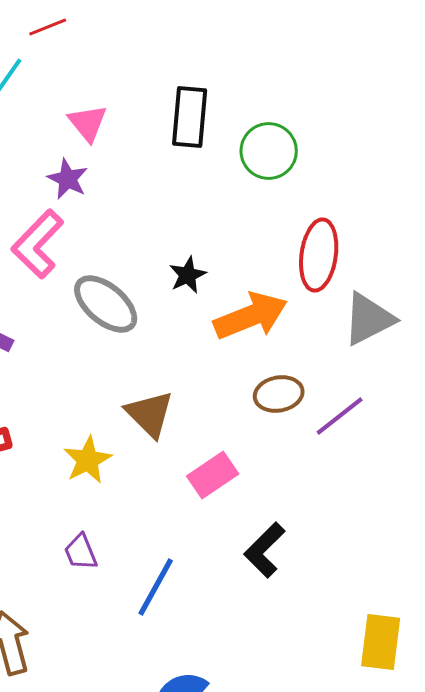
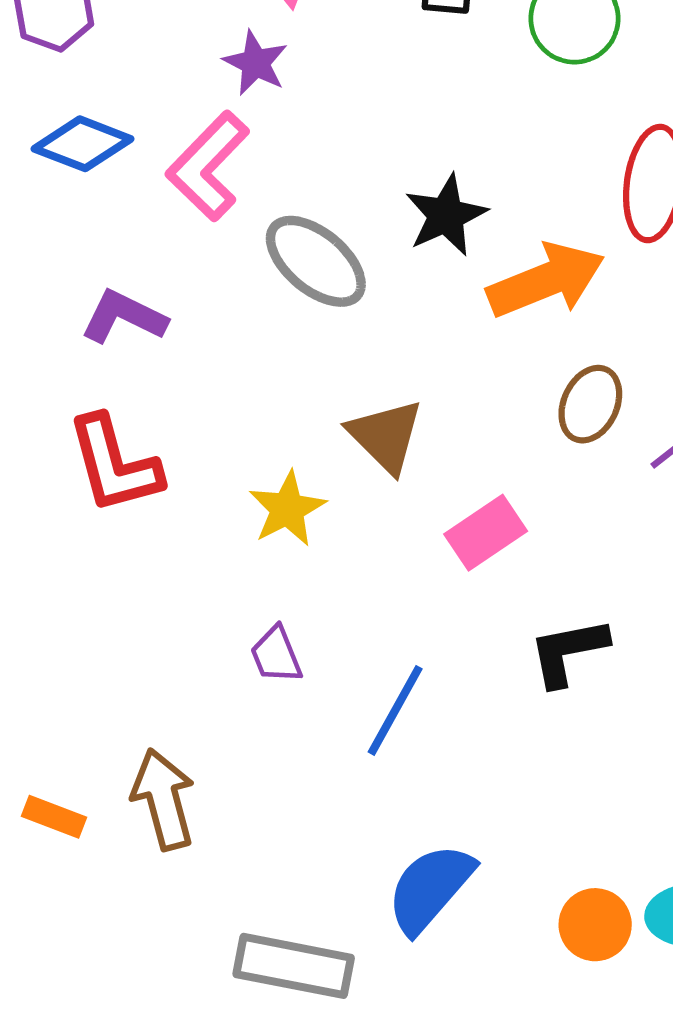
black star: (188, 275) -> (446, 215), size x1.4
brown ellipse: (279, 394) -> (590, 404), turned -54
black L-shape: (265, 550) -> (568, 652), turned 34

